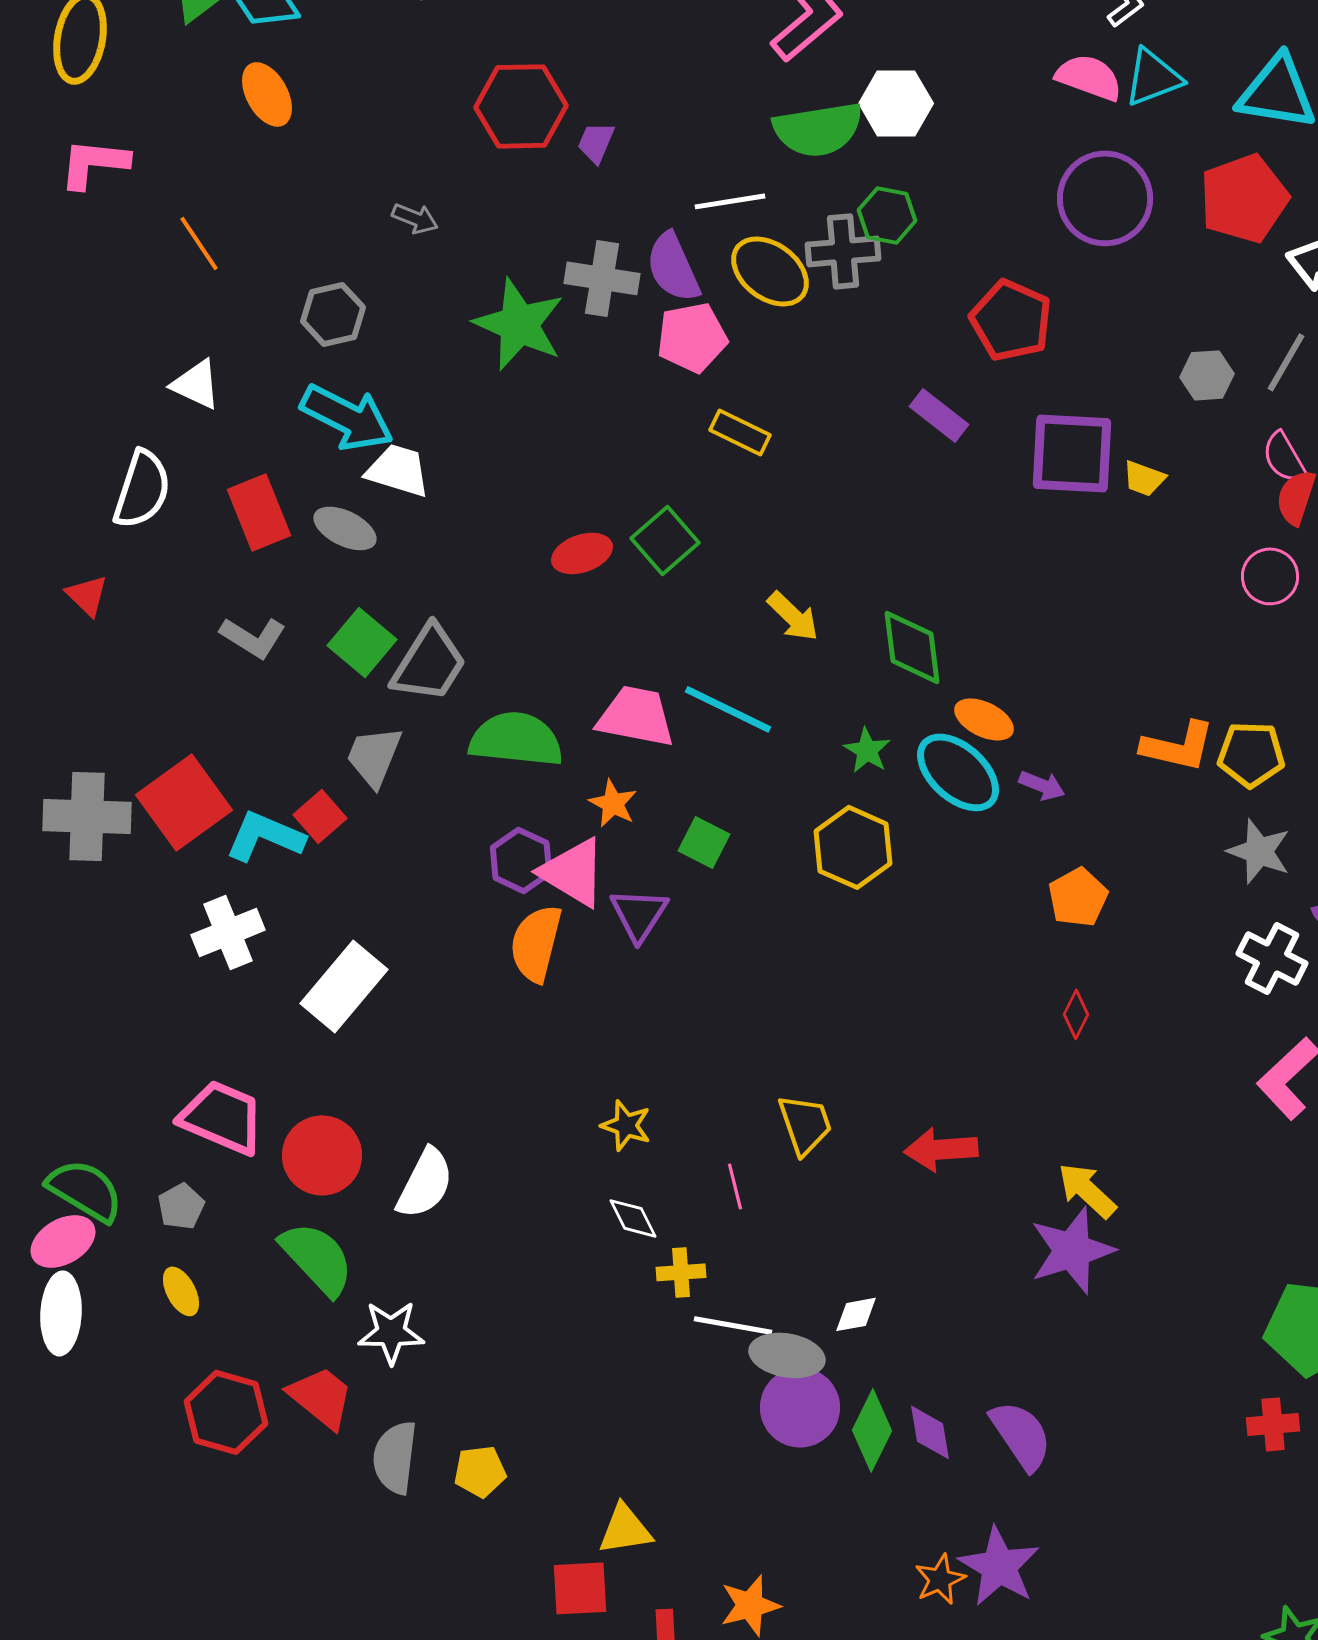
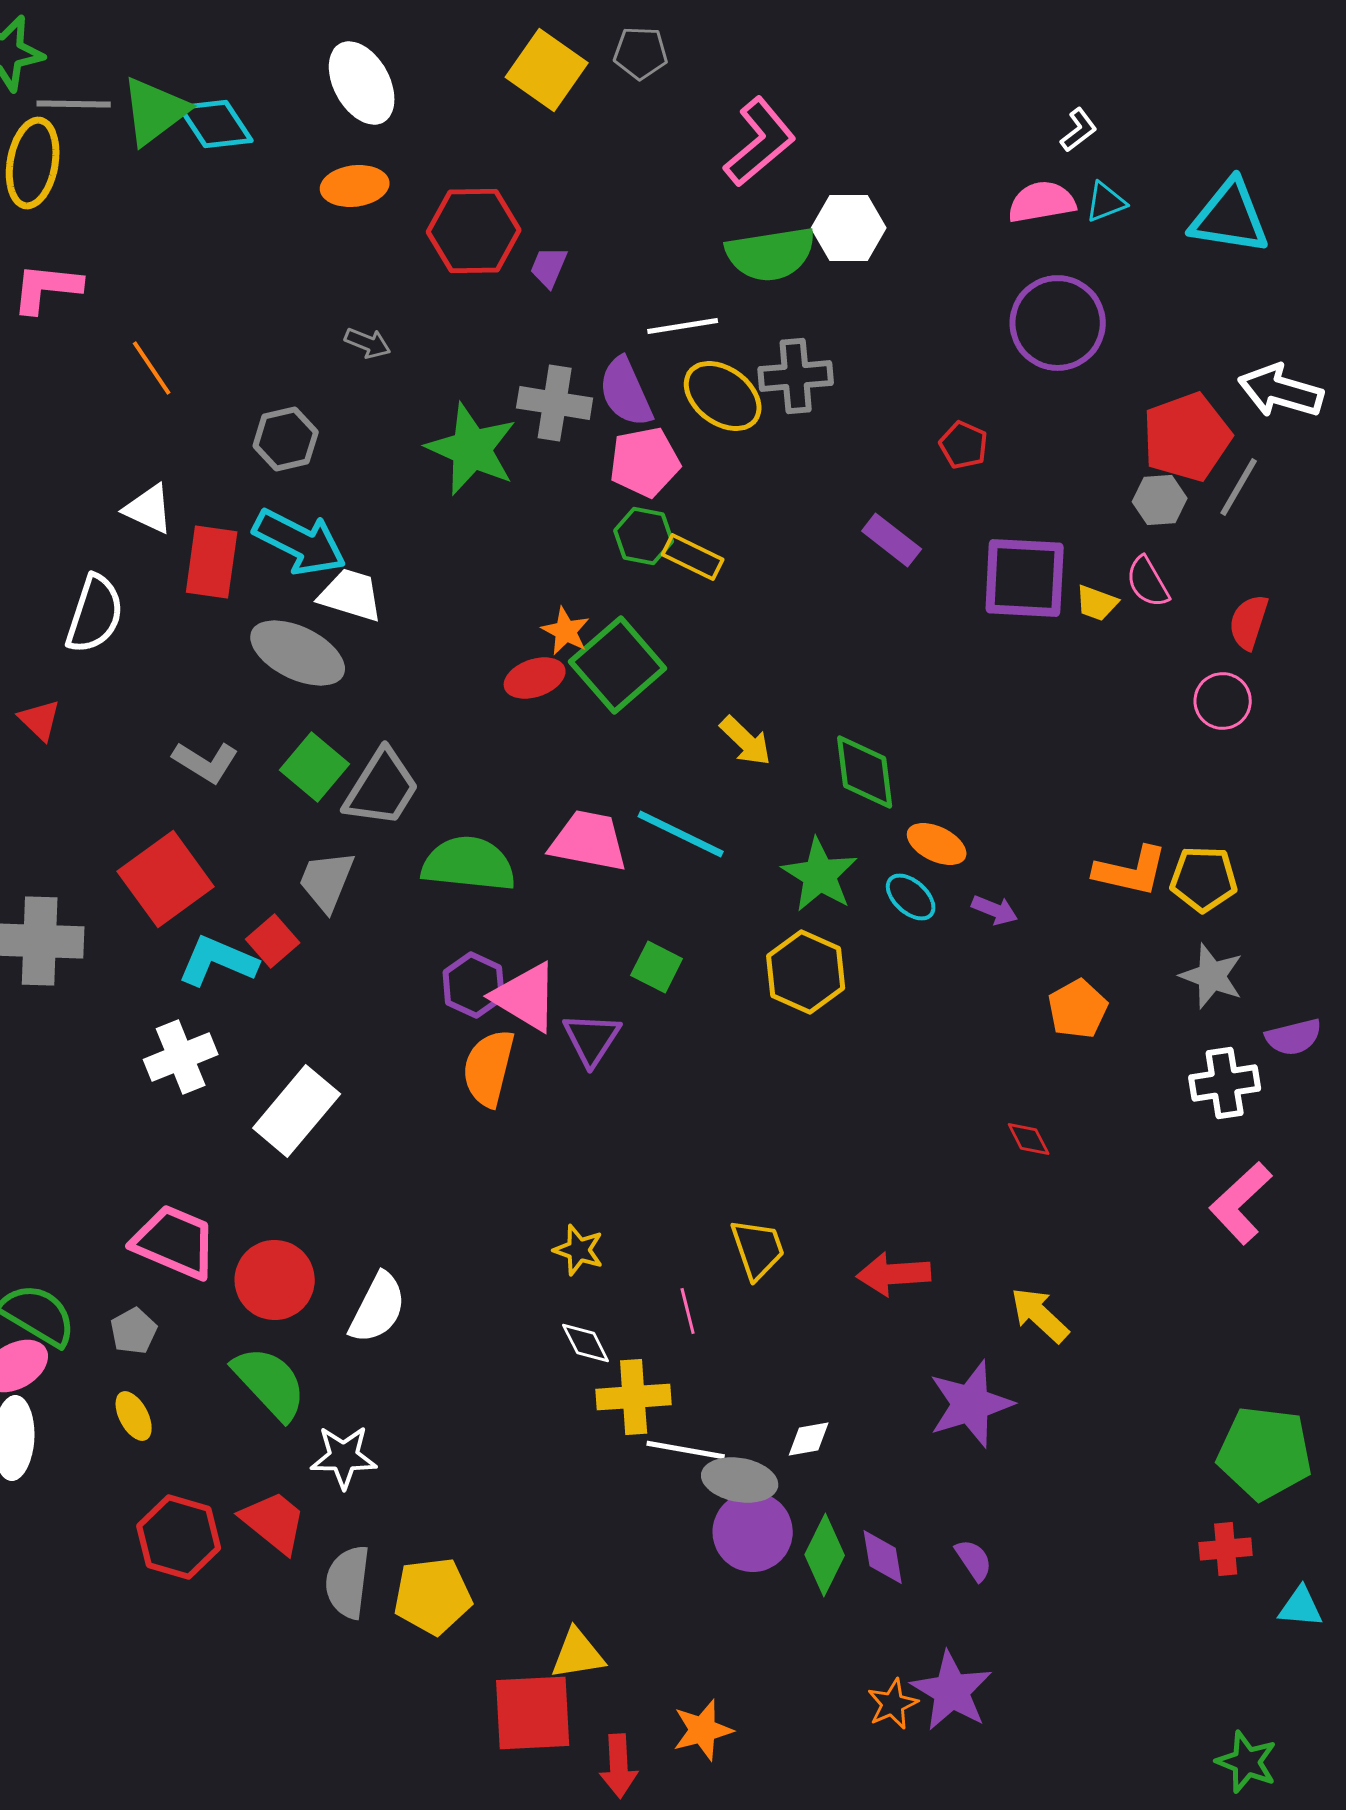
pink semicircle: (1089, 77) -> (1042, 202), turned -30
cyan triangle: (1153, 77) -> (1106, 202), size x0.7
orange ellipse: (267, 94) -> (355, 186), moved, turned -68
red pentagon: (1244, 198) -> (1187, 437), moved
green hexagon: (887, 215) -> (644, 536), moved
red pentagon: (1011, 320) -> (964, 445), size x0.6
pink semicircle: (1284, 457) -> (1148, 582), moved
red rectangle: (259, 512) -> (212, 562), moved, turned 30
gray ellipse: (345, 528) -> (298, 653), size x1.5
green square: (665, 540) -> (618, 665), size x1.4
green star: (867, 750) -> (820, 875), size x1.6
cyan ellipse: (958, 772) -> (911, 897), size x0.6
red square: (184, 802) -> (166, 879), moved
orange star: (613, 803) -> (566, 631), moved
orange pentagon: (1078, 897) -> (1078, 1009), moved
white cross: (1272, 958) -> (1225, 1083), turned -36
red diamond: (1076, 1014) -> (1029, 1139), turned -54
purple star: (1072, 1250) -> (971, 1404), moved
yellow cross: (681, 1272) -> (634, 1397), size x1.5
purple semicircle: (1021, 1435) -> (974, 1560), size x0.6
yellow pentagon: (480, 1471) -> (433, 1596), size x1.5
red square: (580, 1588) -> (533, 1713), size x1.4

